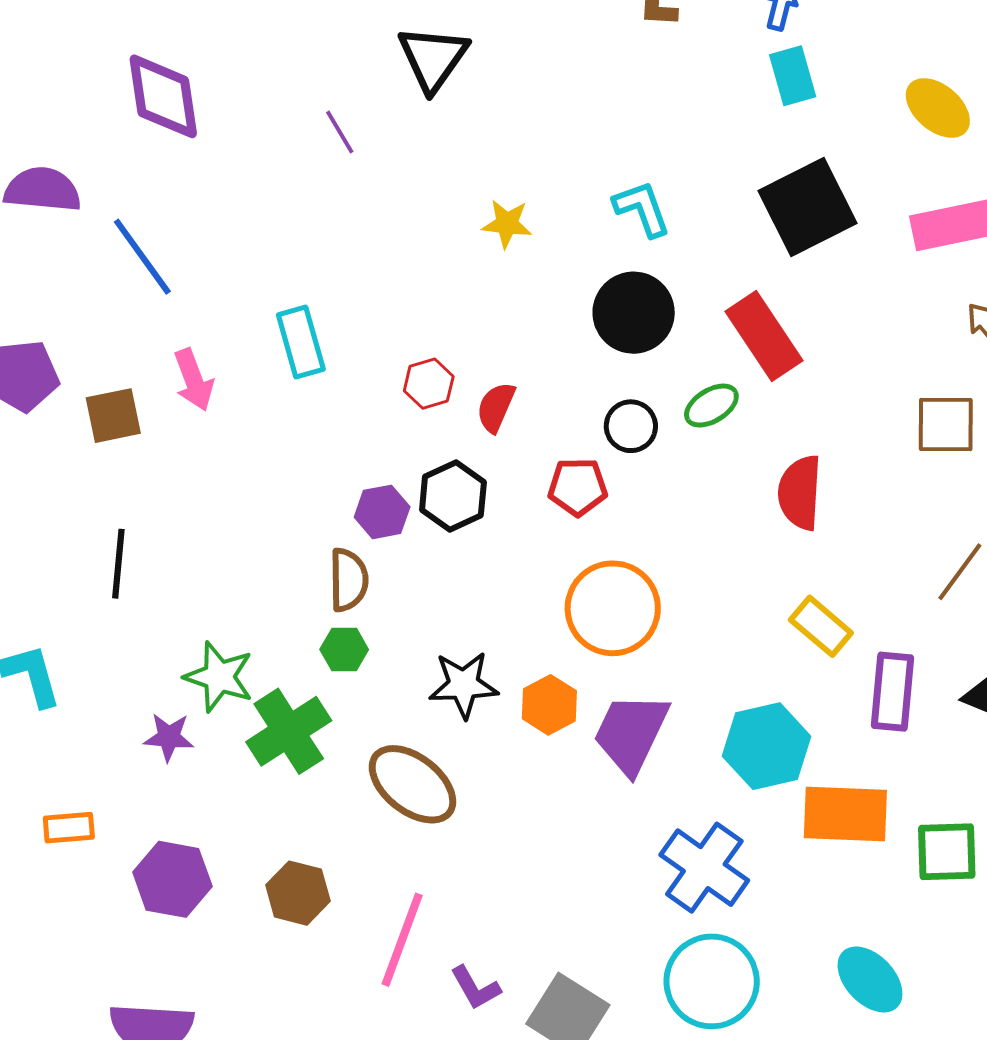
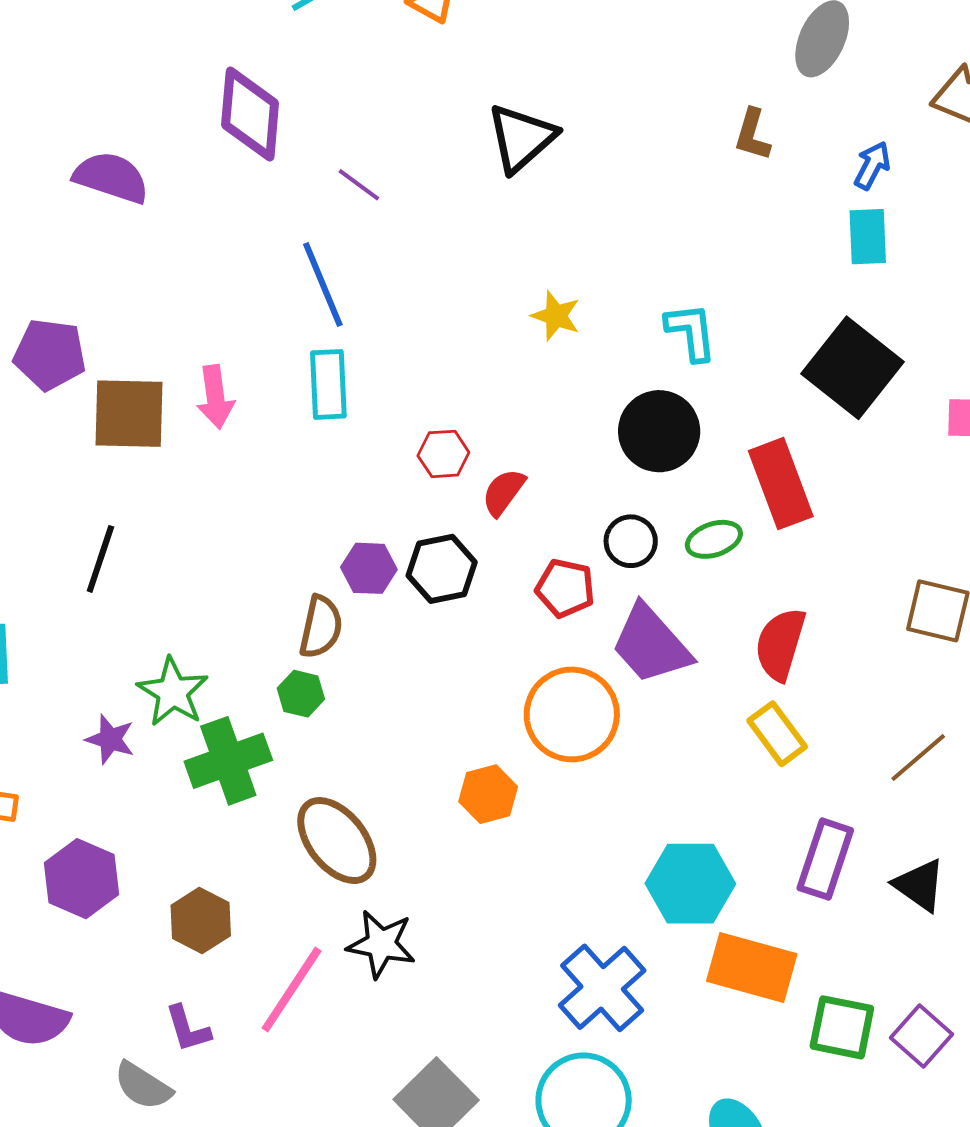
purple line: (340, 132) -> (359, 185), moved, turned -36
black square: (807, 207) -> (852, 368), turned -38
blue line: (142, 257) -> (323, 285), moved
brown square: (113, 416) -> (129, 414), size x1.4
yellow rectangle: (821, 626) -> (777, 734), moved
black star: (463, 685) -> (381, 944), moved
purple trapezoid: (631, 733) -> (651, 644), moved, turned -80
purple L-shape: (475, 988) -> (188, 1029), moved

